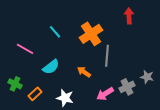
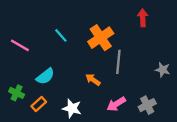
pink line: (25, 49) -> (20, 45), moved
cyan semicircle: (51, 67) -> (45, 76), moved
gray star: (147, 77) -> (163, 70), moved
gray cross: (127, 87) -> (147, 105), moved

